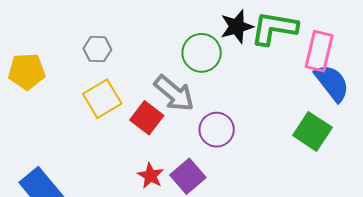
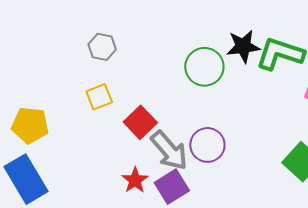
yellow pentagon: (27, 71) -> (30, 125), moved
gray arrow: (174, 93) -> (169, 150), moved
yellow square: (102, 99) -> (99, 97), size x0.7

